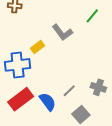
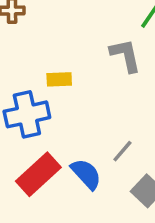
gray L-shape: (62, 32) -> (125, 55), moved, turned -150
yellow rectangle: (38, 47) -> (59, 79), turned 40

